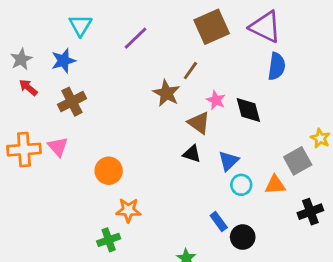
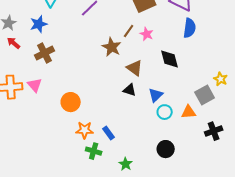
pink star: (216, 100) -> (147, 34), moved
blue rectangle: (219, 222) -> (109, 133), moved
green cross: (109, 240) -> (94, 151), moved, turned 35

